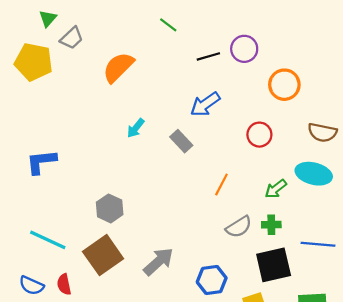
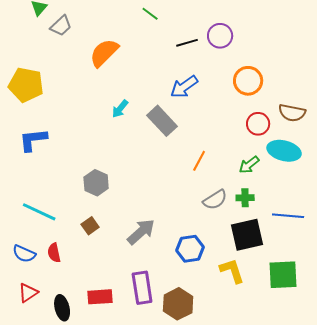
yellow pentagon: (34, 62) -> (26, 85), moved
orange circle: (284, 85) -> (248, 81), moved
red circle: (259, 135) -> (258, 124), moved
gray rectangle: (181, 141) -> (162, 121), size x1.4
brown square: (103, 255) -> (90, 226), size x0.5

